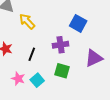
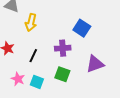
yellow arrow: (27, 21) -> (31, 22), turned -126
cyan square: (37, 80) -> (37, 82), turned -32

